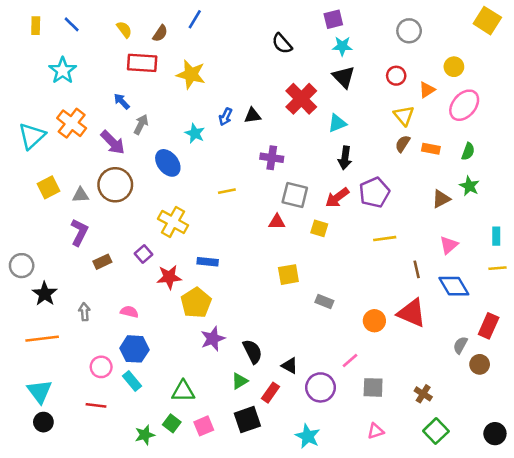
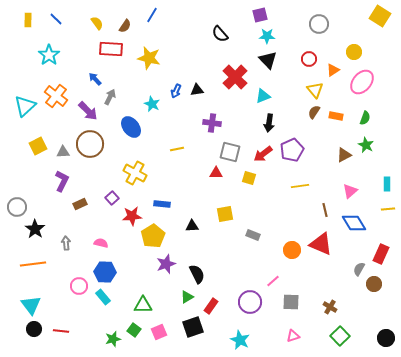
black triangle: (290, 366) -> (192, 226), moved, turned -32
red line: (96, 405) -> (61, 331), moved

